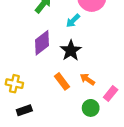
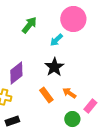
purple diamond: (42, 43) -> (16, 73), moved

